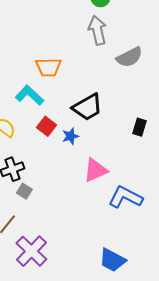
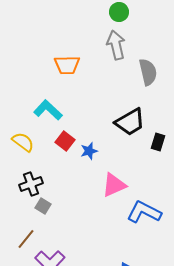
gray semicircle: (129, 57) -> (148, 72), turned -76
orange trapezoid: (48, 67) -> (67, 65), moved
black trapezoid: (87, 107) -> (130, 122), moved

